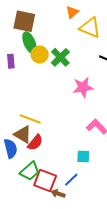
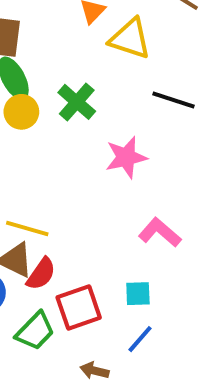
yellow circle: (40, 55) -> (21, 112), moved
red square: (45, 180) -> (79, 307), moved, turned -35
blue line: (71, 180) -> (140, 339), moved

